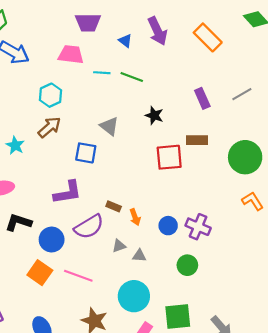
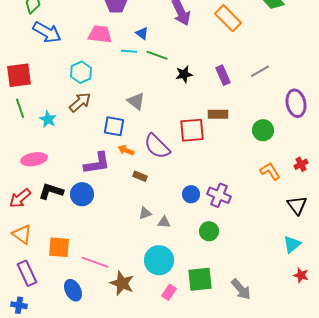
blue triangle: (125, 41) -> (142, 33), moved
black star: (154, 115) -> (184, 74), moved, turned -30
green circle: (245, 157) -> (263, 130), size x0.7
orange arrow: (135, 217) -> (126, 150), moved, turned 133
purple semicircle: (89, 227) -> (157, 146), moved, turned 76
blue circle: (52, 240) -> (82, 194), moved
orange square: (40, 273) -> (59, 247), moved, turned -30
pink line: (78, 276) -> (95, 262), moved

